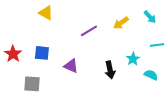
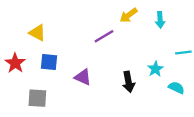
yellow triangle: (46, 13) -> (37, 33), moved
cyan arrow: (150, 17) -> (160, 20), moved, turned 40
yellow arrow: (121, 23) -> (129, 15), moved

